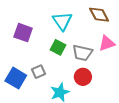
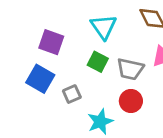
blue square: (16, 78) -> (40, 79), moved

